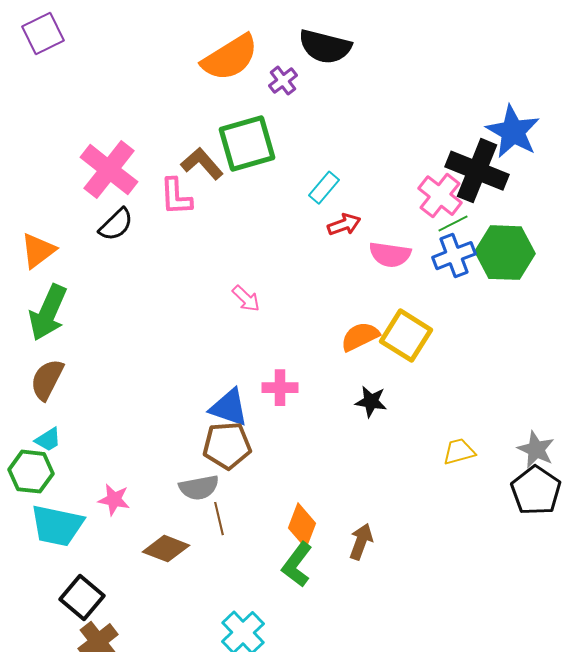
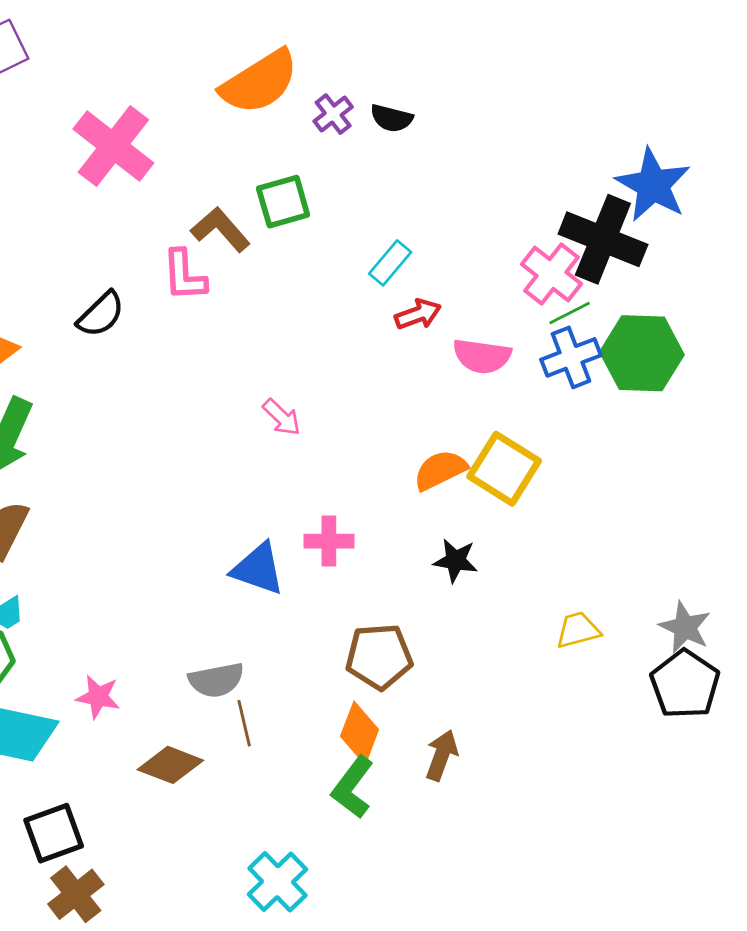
black semicircle: (325, 47) -> (392, 118), moved, size x0.6
green square: (247, 144) -> (283, 202), size x0.7
pink cross: (109, 170) -> (113, 146), moved
brown pentagon: (227, 446) -> (379, 656), moved
black square: (82, 598) -> (54, 833), turned 30

